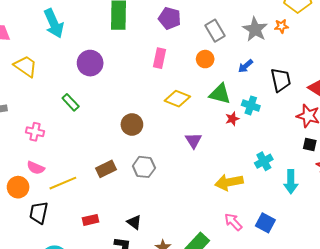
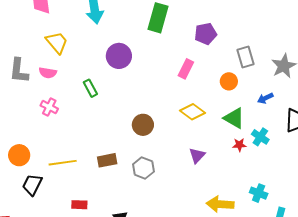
purple pentagon: (170, 18) -> (206, 34), turned 30
cyan cross: (264, 161) -> (259, 193), turned 36
pink semicircle: (36, 168) -> (48, 73), moved, turned -30

